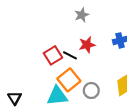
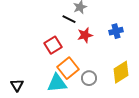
black line: (70, 55) -> (69, 19), moved

